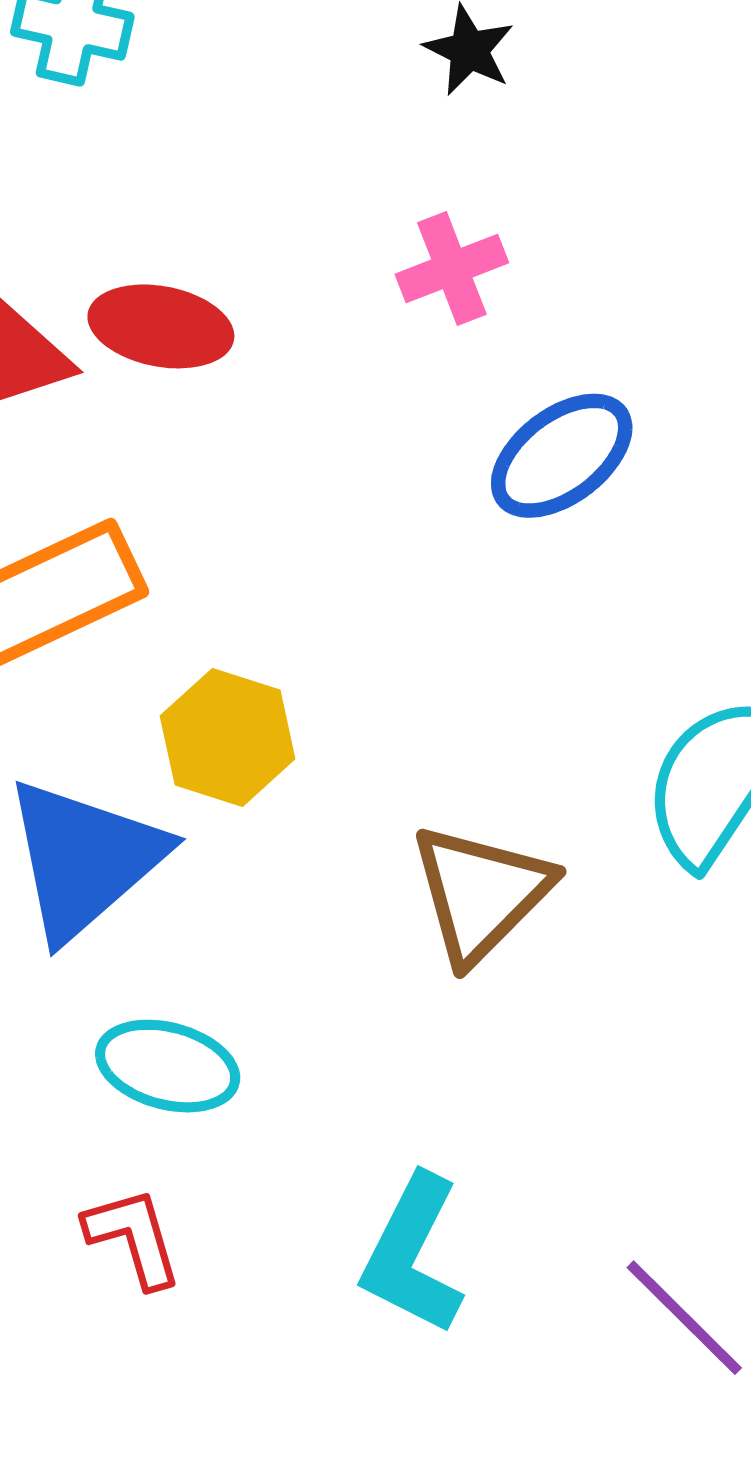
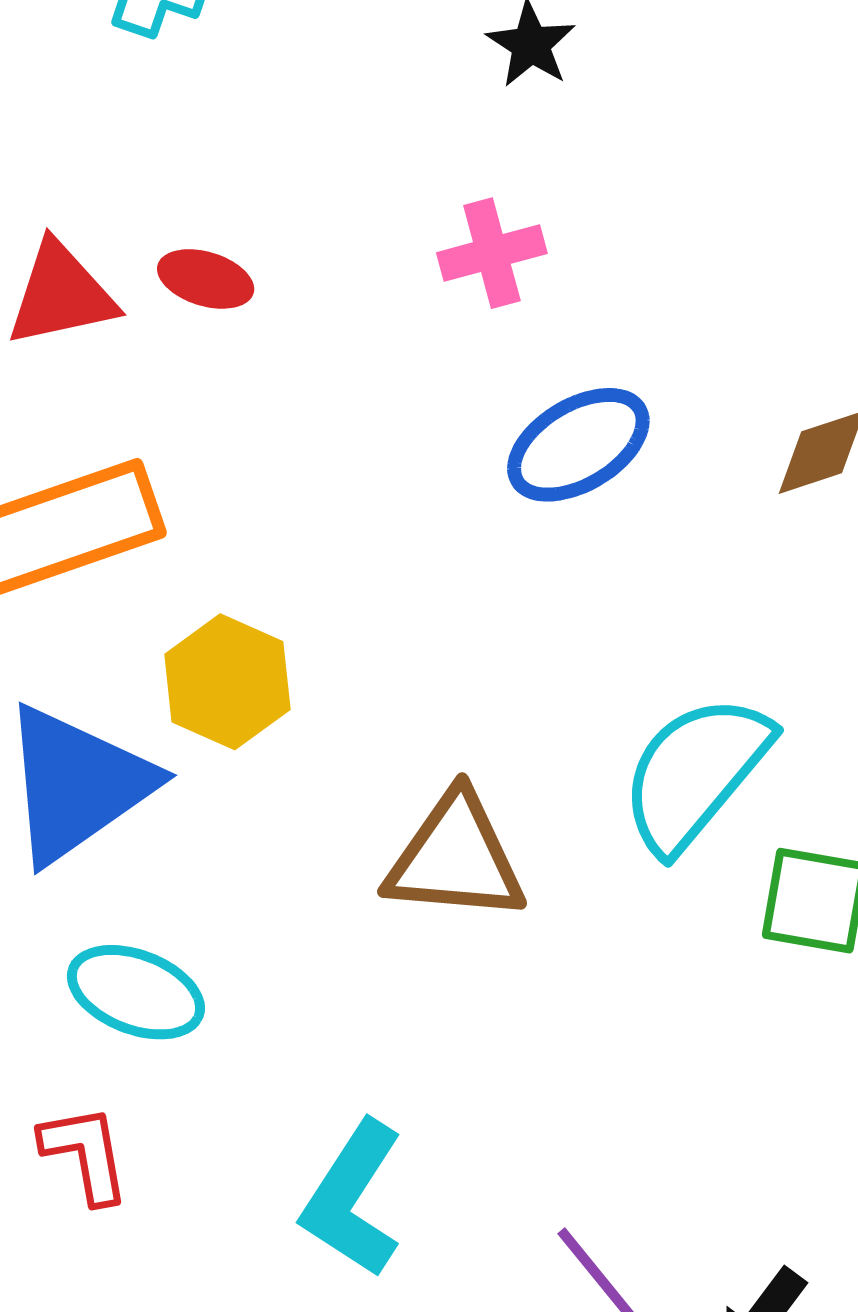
red ellipse: (161, 326) -> (206, 279), size x0.7
brown triangle: (481, 893) -> (455, 858), turned 44

